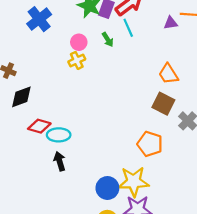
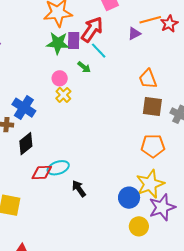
blue cross: (39, 19) -> (24, 108), moved
orange trapezoid: (168, 74) -> (148, 79), turned 30
red diamond: (39, 126) -> (42, 172), moved
cyan ellipse: (59, 135) -> (58, 168), moved

